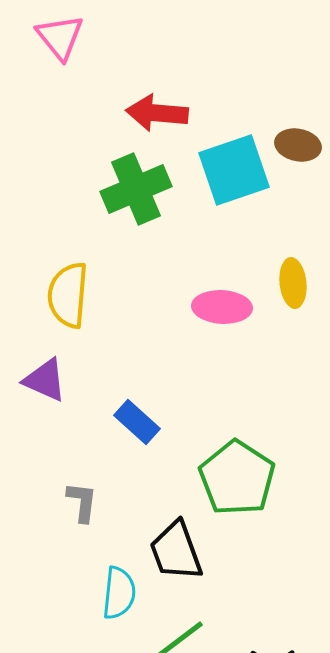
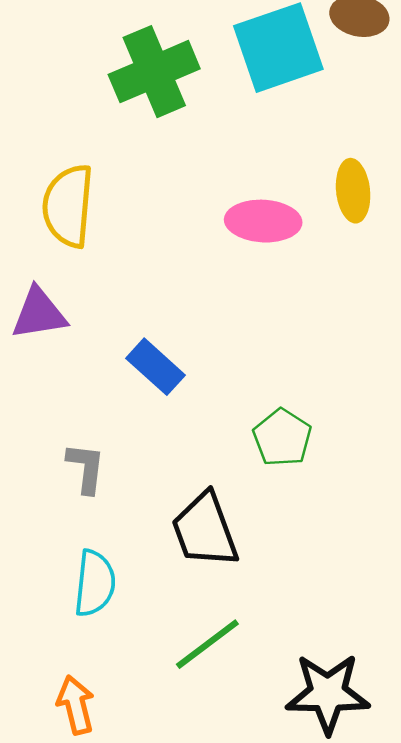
purple triangle: (45, 380) -> (39, 314), turned -33
green pentagon: (237, 478) -> (282, 438), size x0.6
cyan semicircle: (119, 593) -> (95, 583), moved

